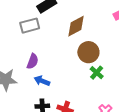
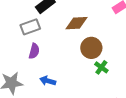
brown diamond: (76, 26) -> (77, 23), turned 30
purple semicircle: (33, 61) -> (34, 51), moved

